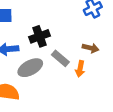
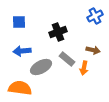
black cross: (40, 36) -> (58, 32), moved

